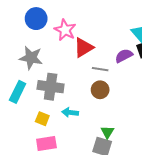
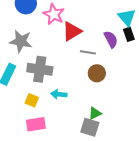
purple semicircle: (124, 56) -> (111, 39), turned 90
brown circle: (100, 90) -> (97, 73), moved
green triangle: (107, 132) -> (95, 113), turned 32

